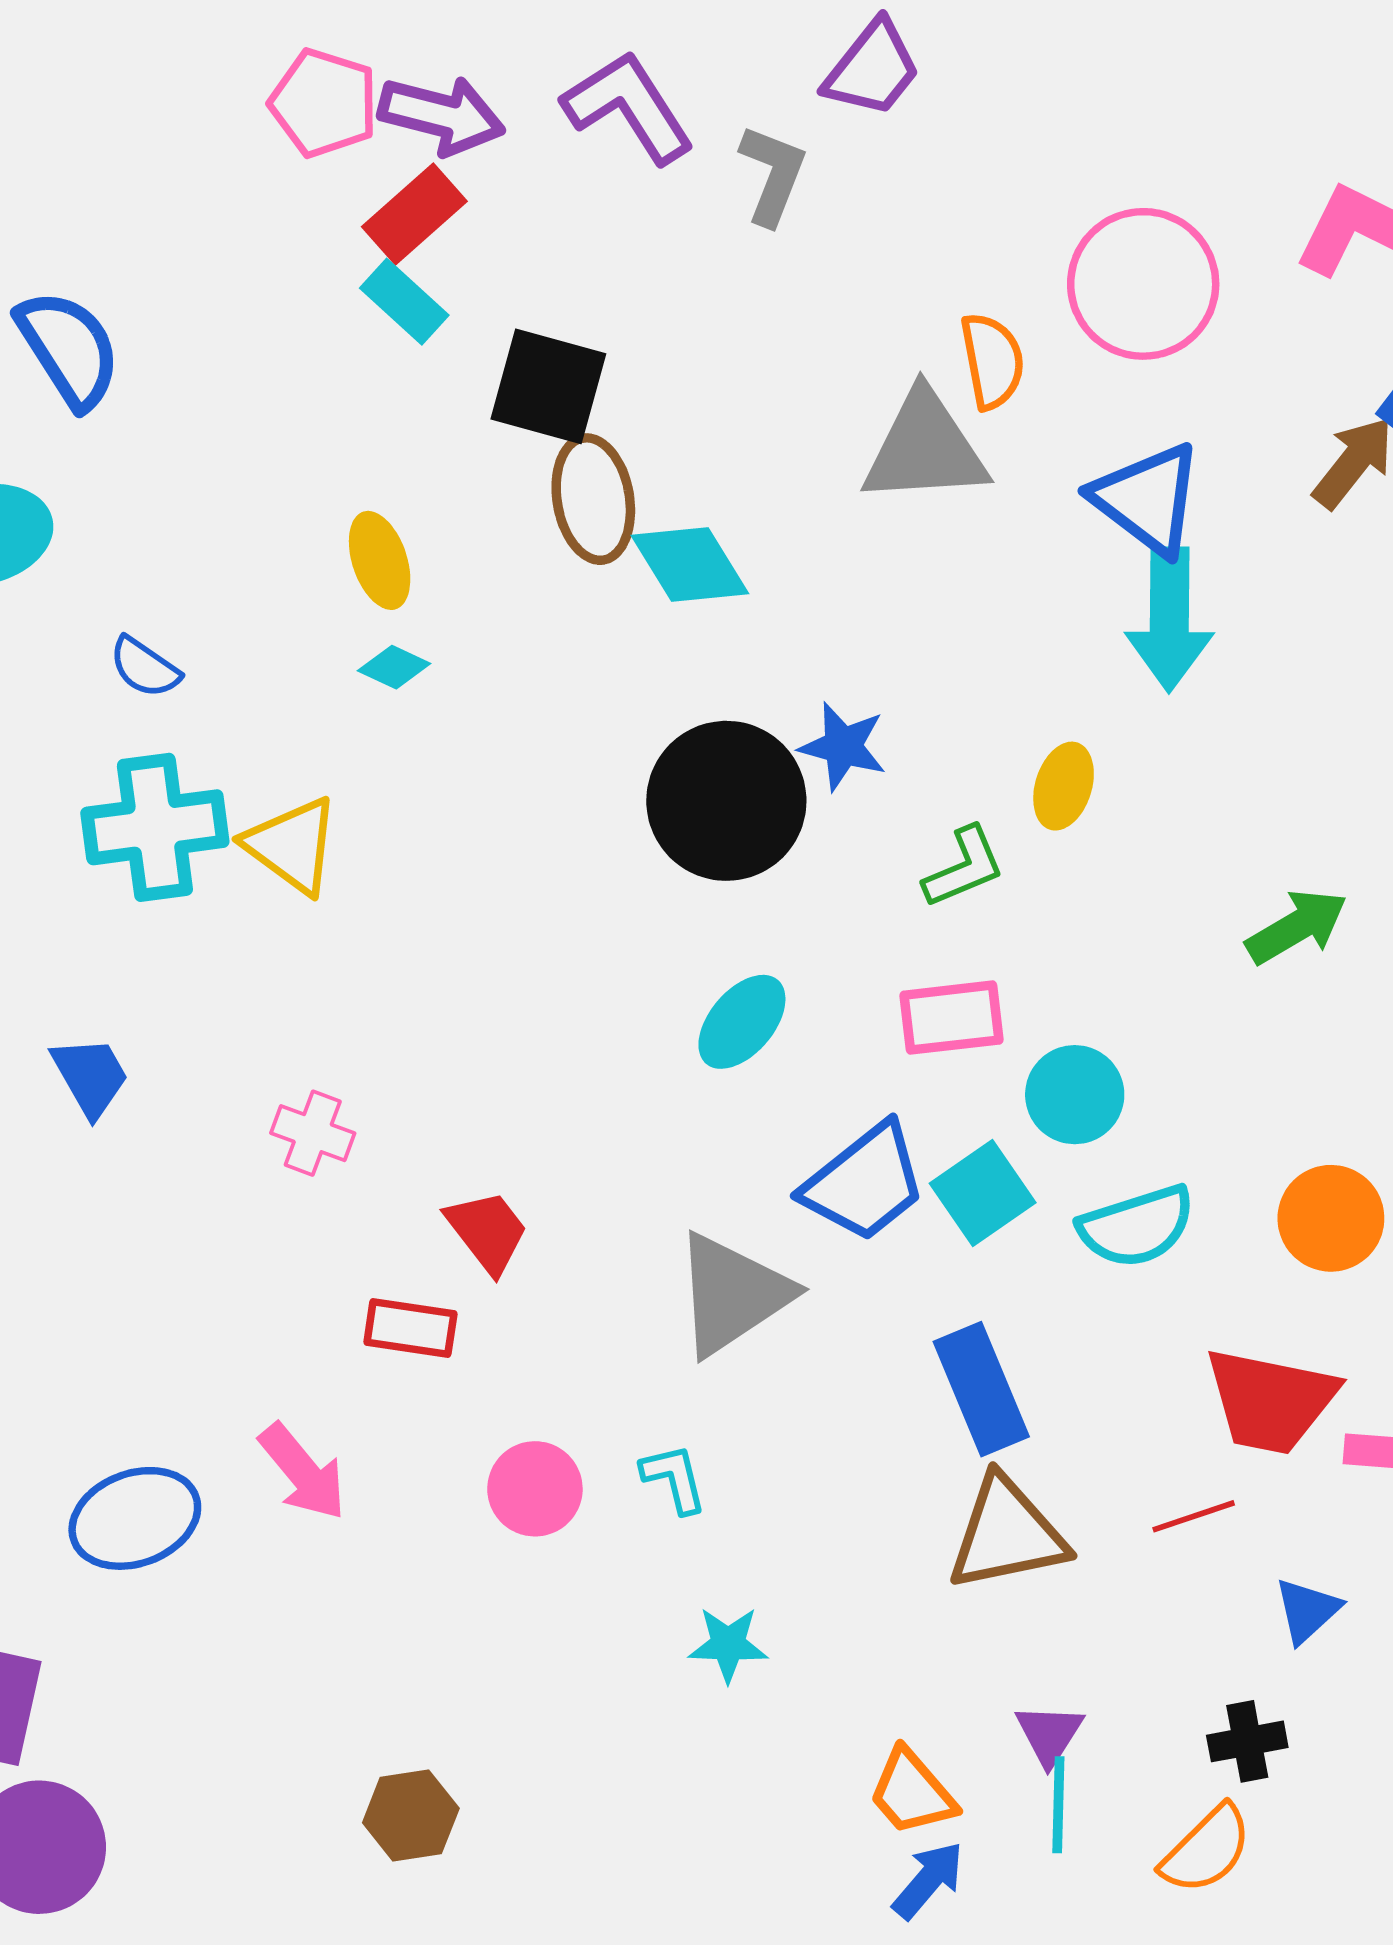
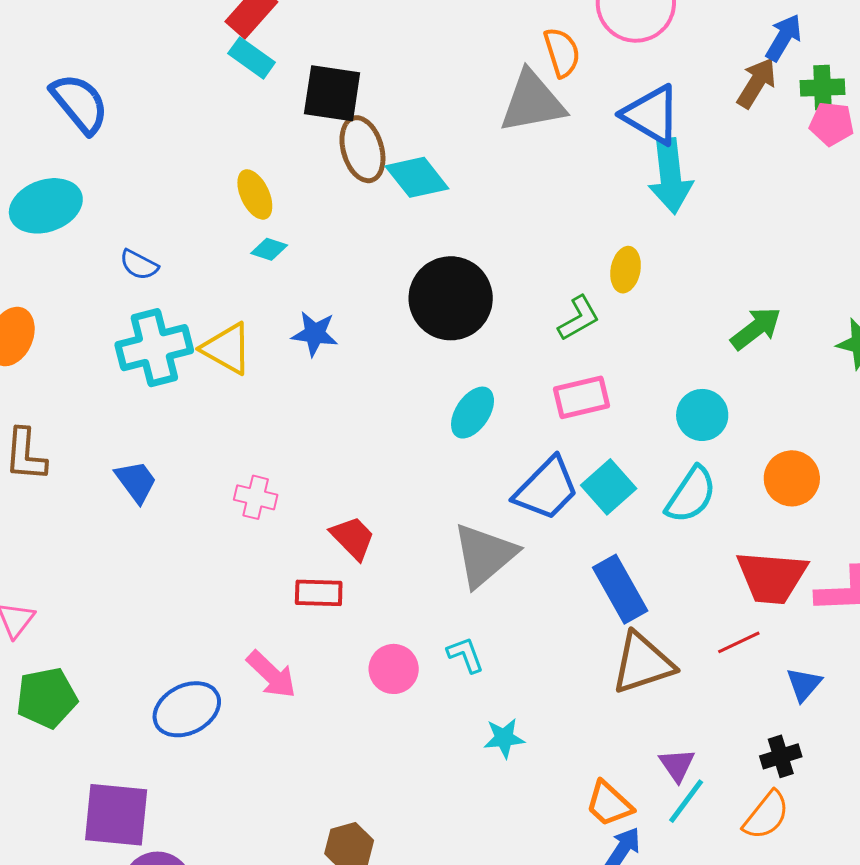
blue star: (843, 746) -> (315, 334), moved
cyan circle: (1075, 1095) -> (702, 415), moved
cyan semicircle: (1137, 1226) -> (691, 495), turned -32
cyan line: (1058, 1805) -> (686, 801), turned 42

